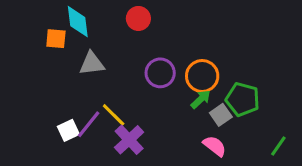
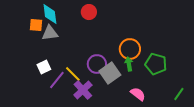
gray triangle: (92, 64) -> (50, 33), moved
purple circle: (160, 73) -> (97, 64), moved
green arrow: (201, 99) -> (129, 64), turned -56
gray square: (221, 115) -> (110, 73), moved, size x1.5
white square: (68, 130) -> (44, 67), moved

